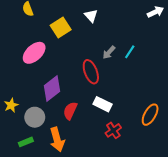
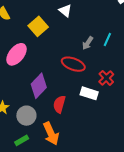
red ellipse: (91, 72) -> (73, 64), turned -40
red cross: (113, 130) -> (106, 78), moved

